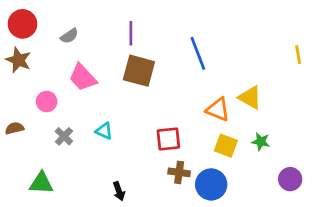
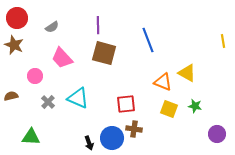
cyan triangle: (104, 131) -> (78, 98), size x1.6
blue circle: (211, 184) -> (112, 138), moved

